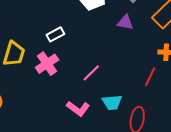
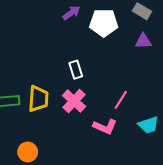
white rectangle: (55, 34) -> (76, 70), turned -66
pink L-shape: (78, 109) -> (105, 127), moved

